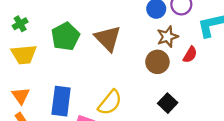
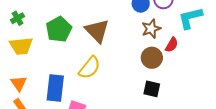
brown circle: (157, 62) -> (152, 58), moved
yellow semicircle: (110, 102) -> (90, 68), moved
black square: (168, 103) -> (152, 89), turned -30

